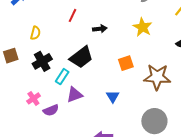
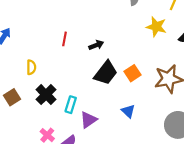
yellow star: (143, 27) -> (156, 27), moved
black trapezoid: (81, 57) -> (106, 73), moved

